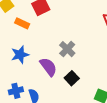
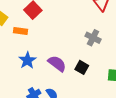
gray cross: (67, 49) -> (93, 38), moved

